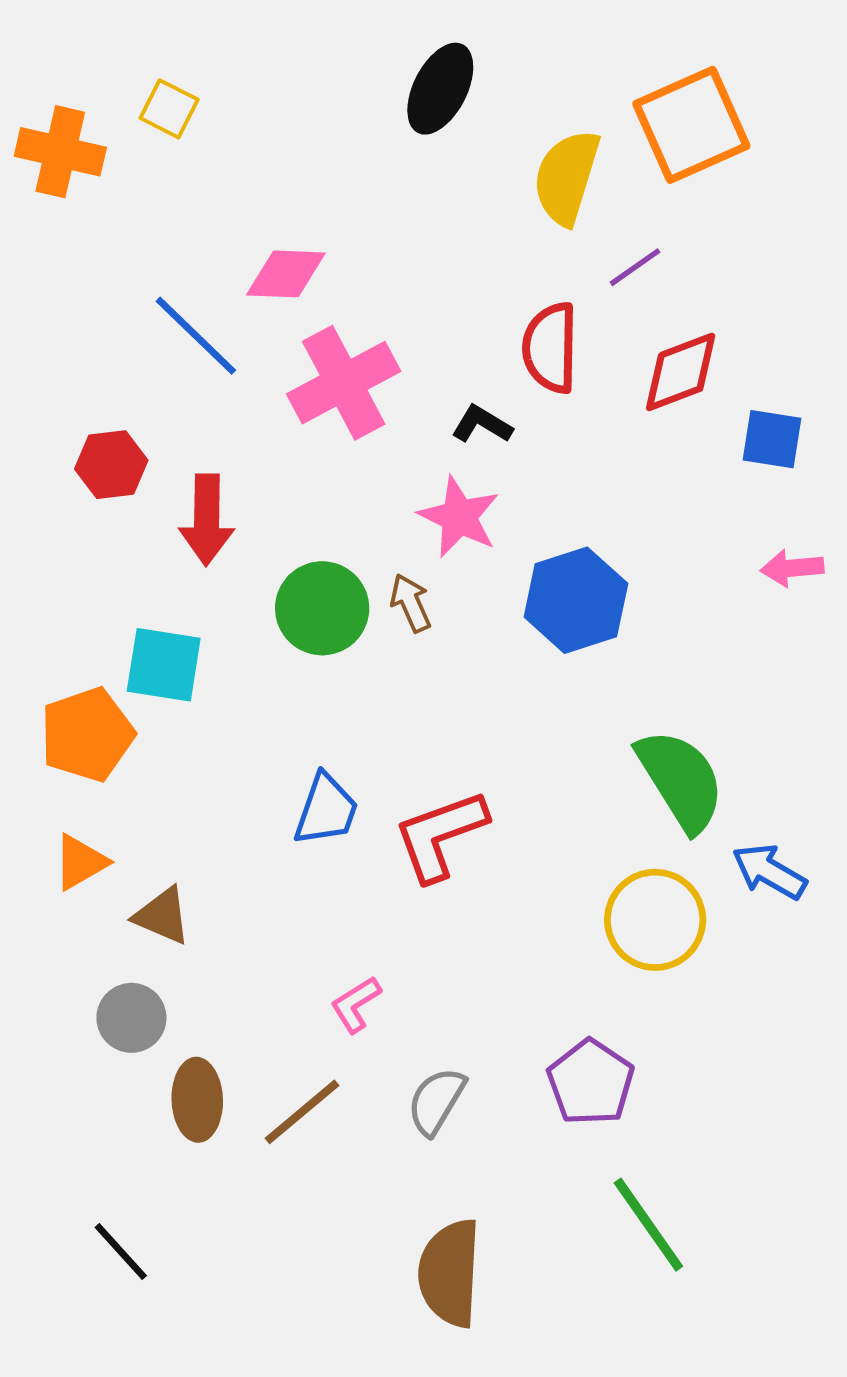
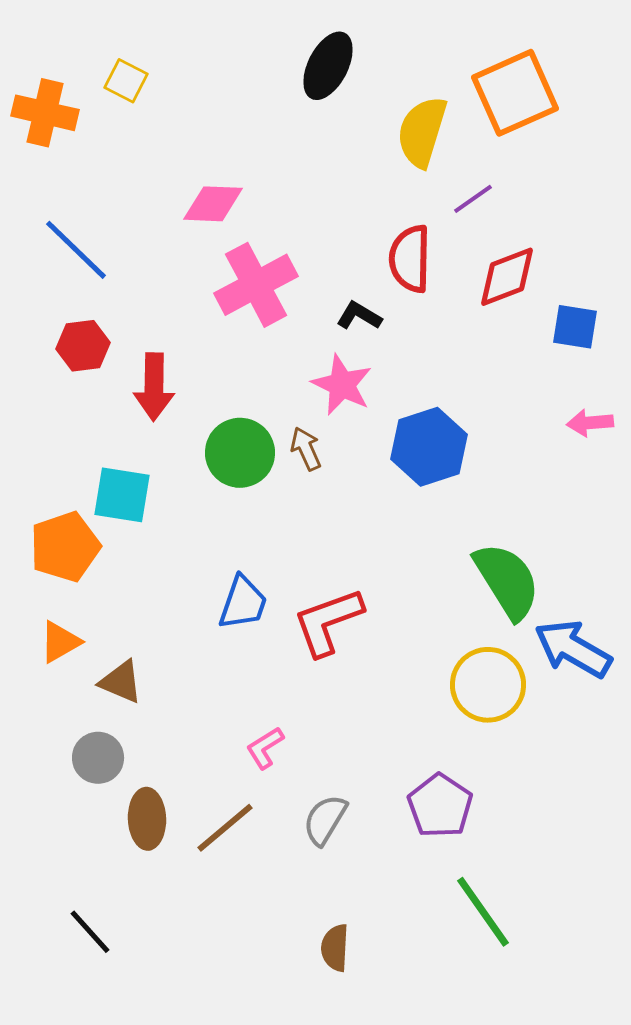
blue line: (196, 336) -> (76, 250), moved
blue arrow: (769, 871) -> (573, 649), size x1.4
brown semicircle: (450, 1273) -> (335, 948), size x0.6

